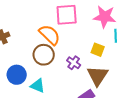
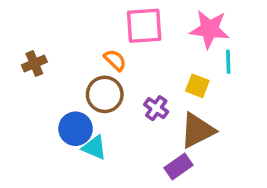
orange semicircle: (50, 35) -> (115, 60), size x0.6
blue circle: (17, 75) -> (76, 129), moved
brown triangle: (98, 76) -> (197, 130), turned 30

